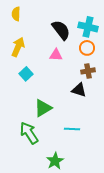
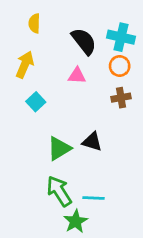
yellow semicircle: (16, 14) -> (34, 23), moved
black triangle: (79, 90) -> (92, 142), moved
cyan line: (72, 129) -> (93, 198), moved
green arrow: (29, 133) -> (59, 191), moved

